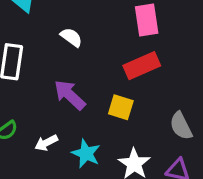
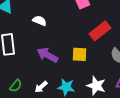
red rectangle: (142, 66) -> (100, 31), moved

